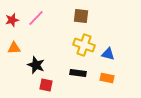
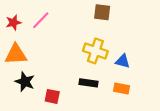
brown square: (81, 16) -> (102, 12), moved
orange triangle: (14, 48) -> (16, 54), size x1.5
black star: (36, 65) -> (25, 82), moved

